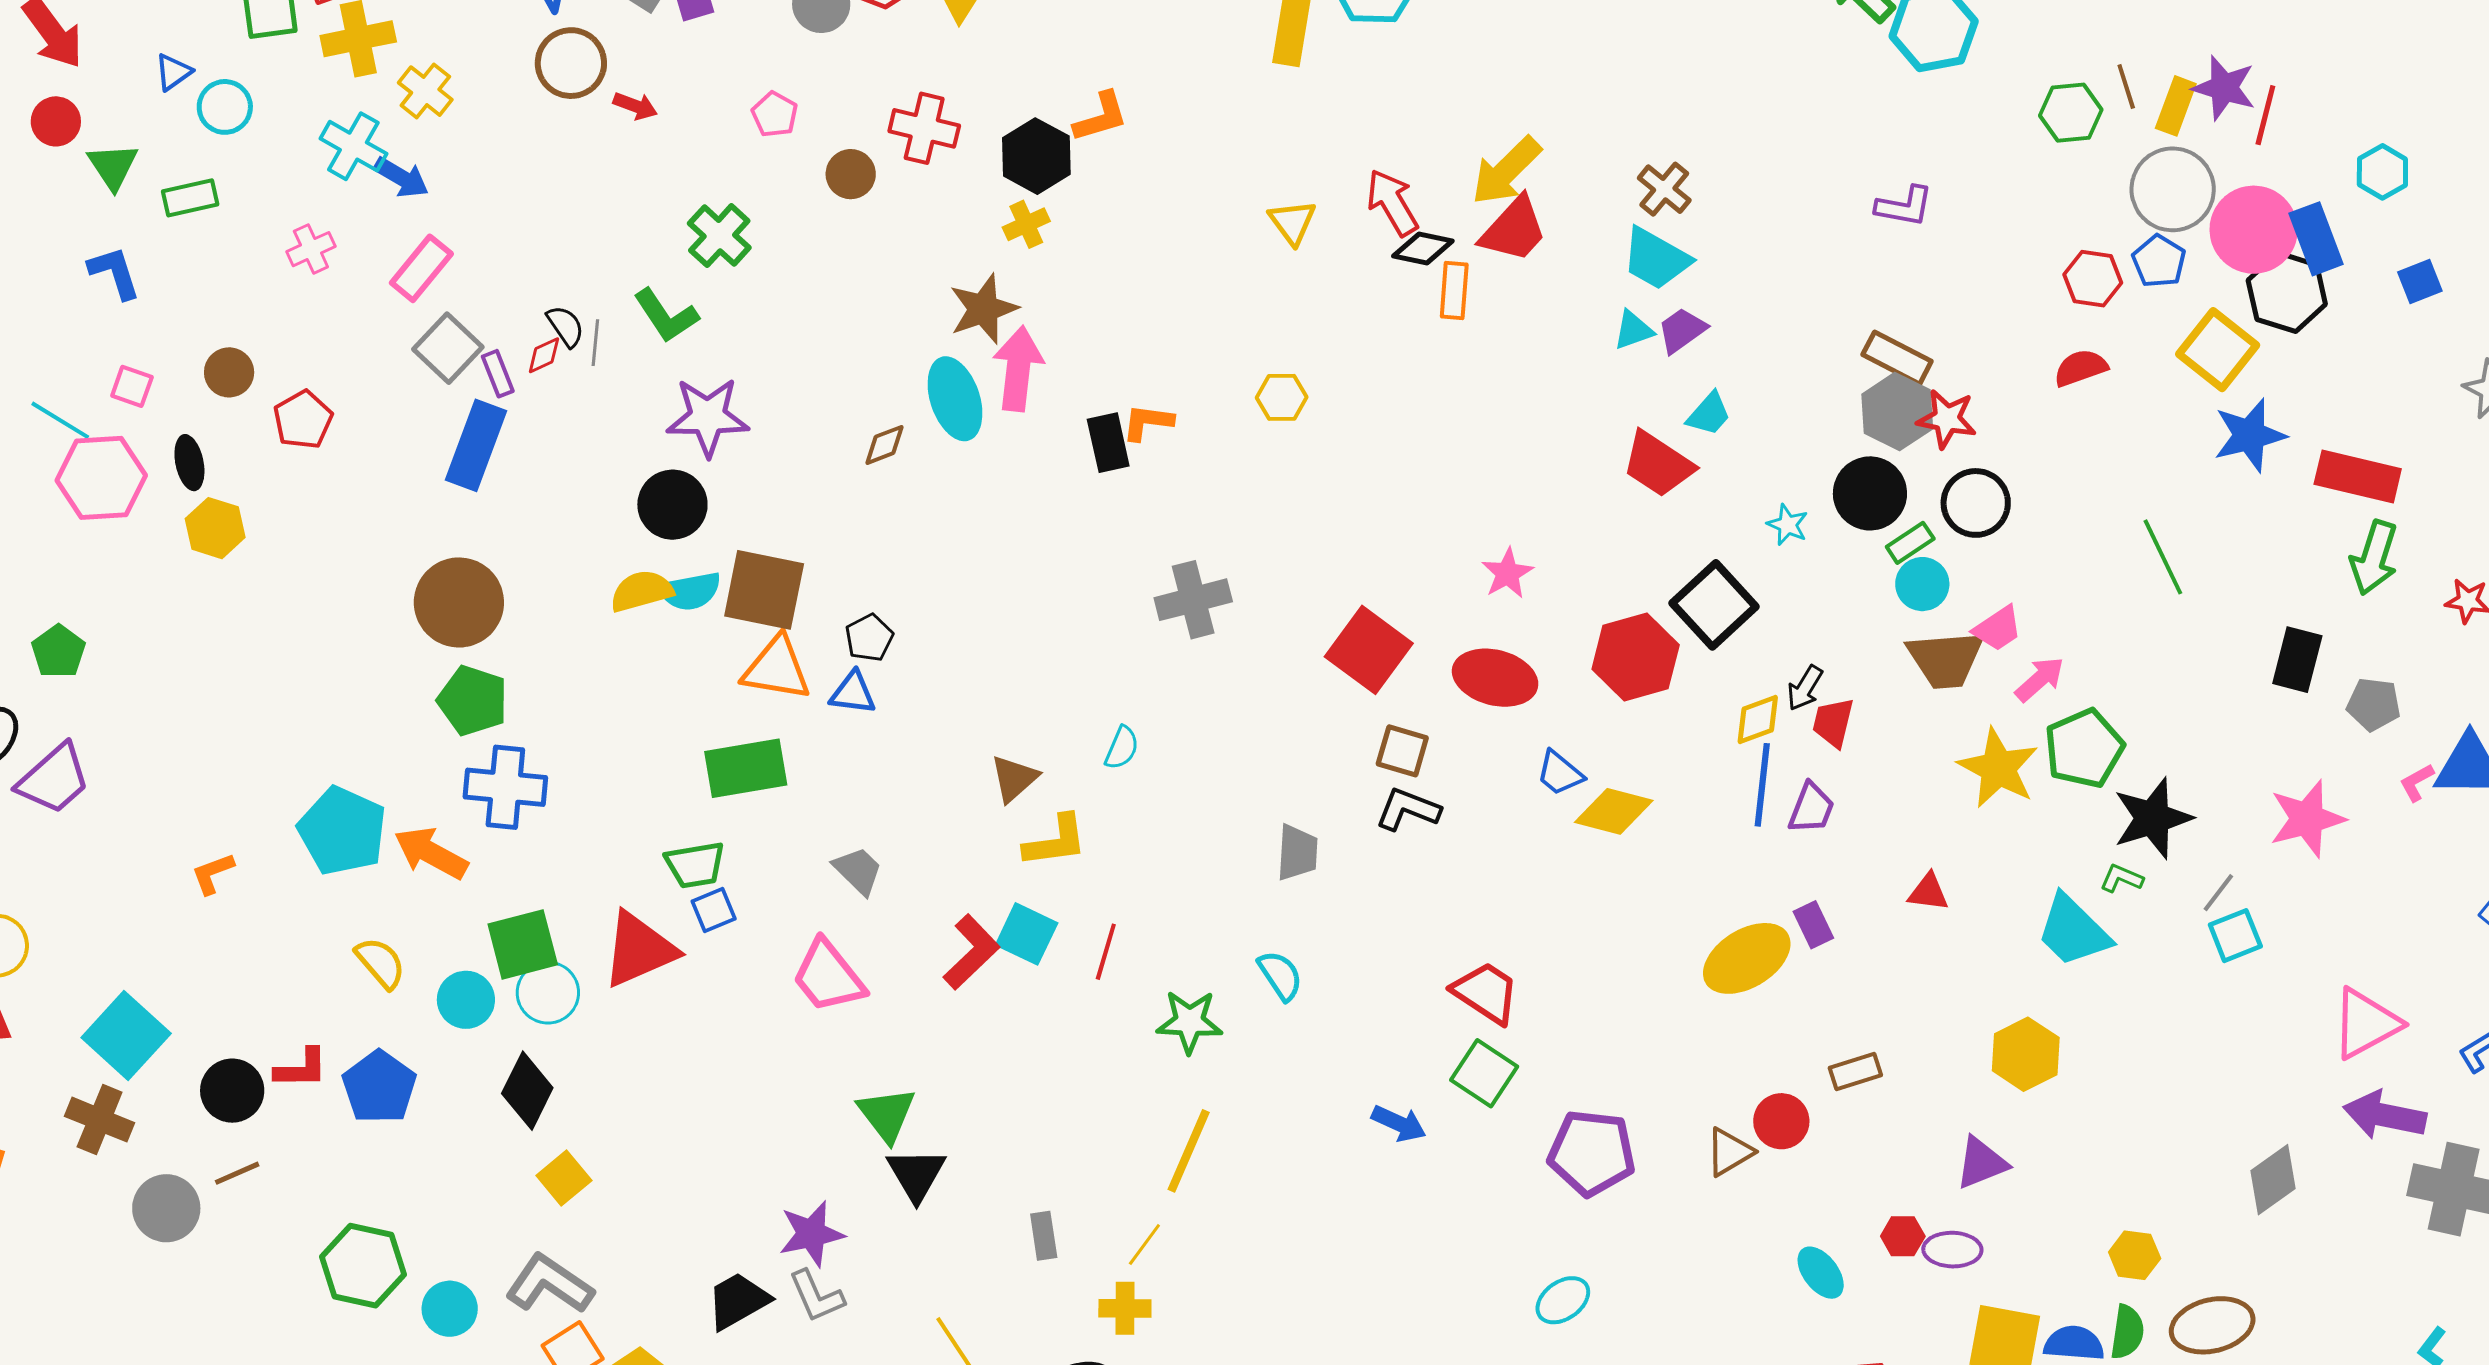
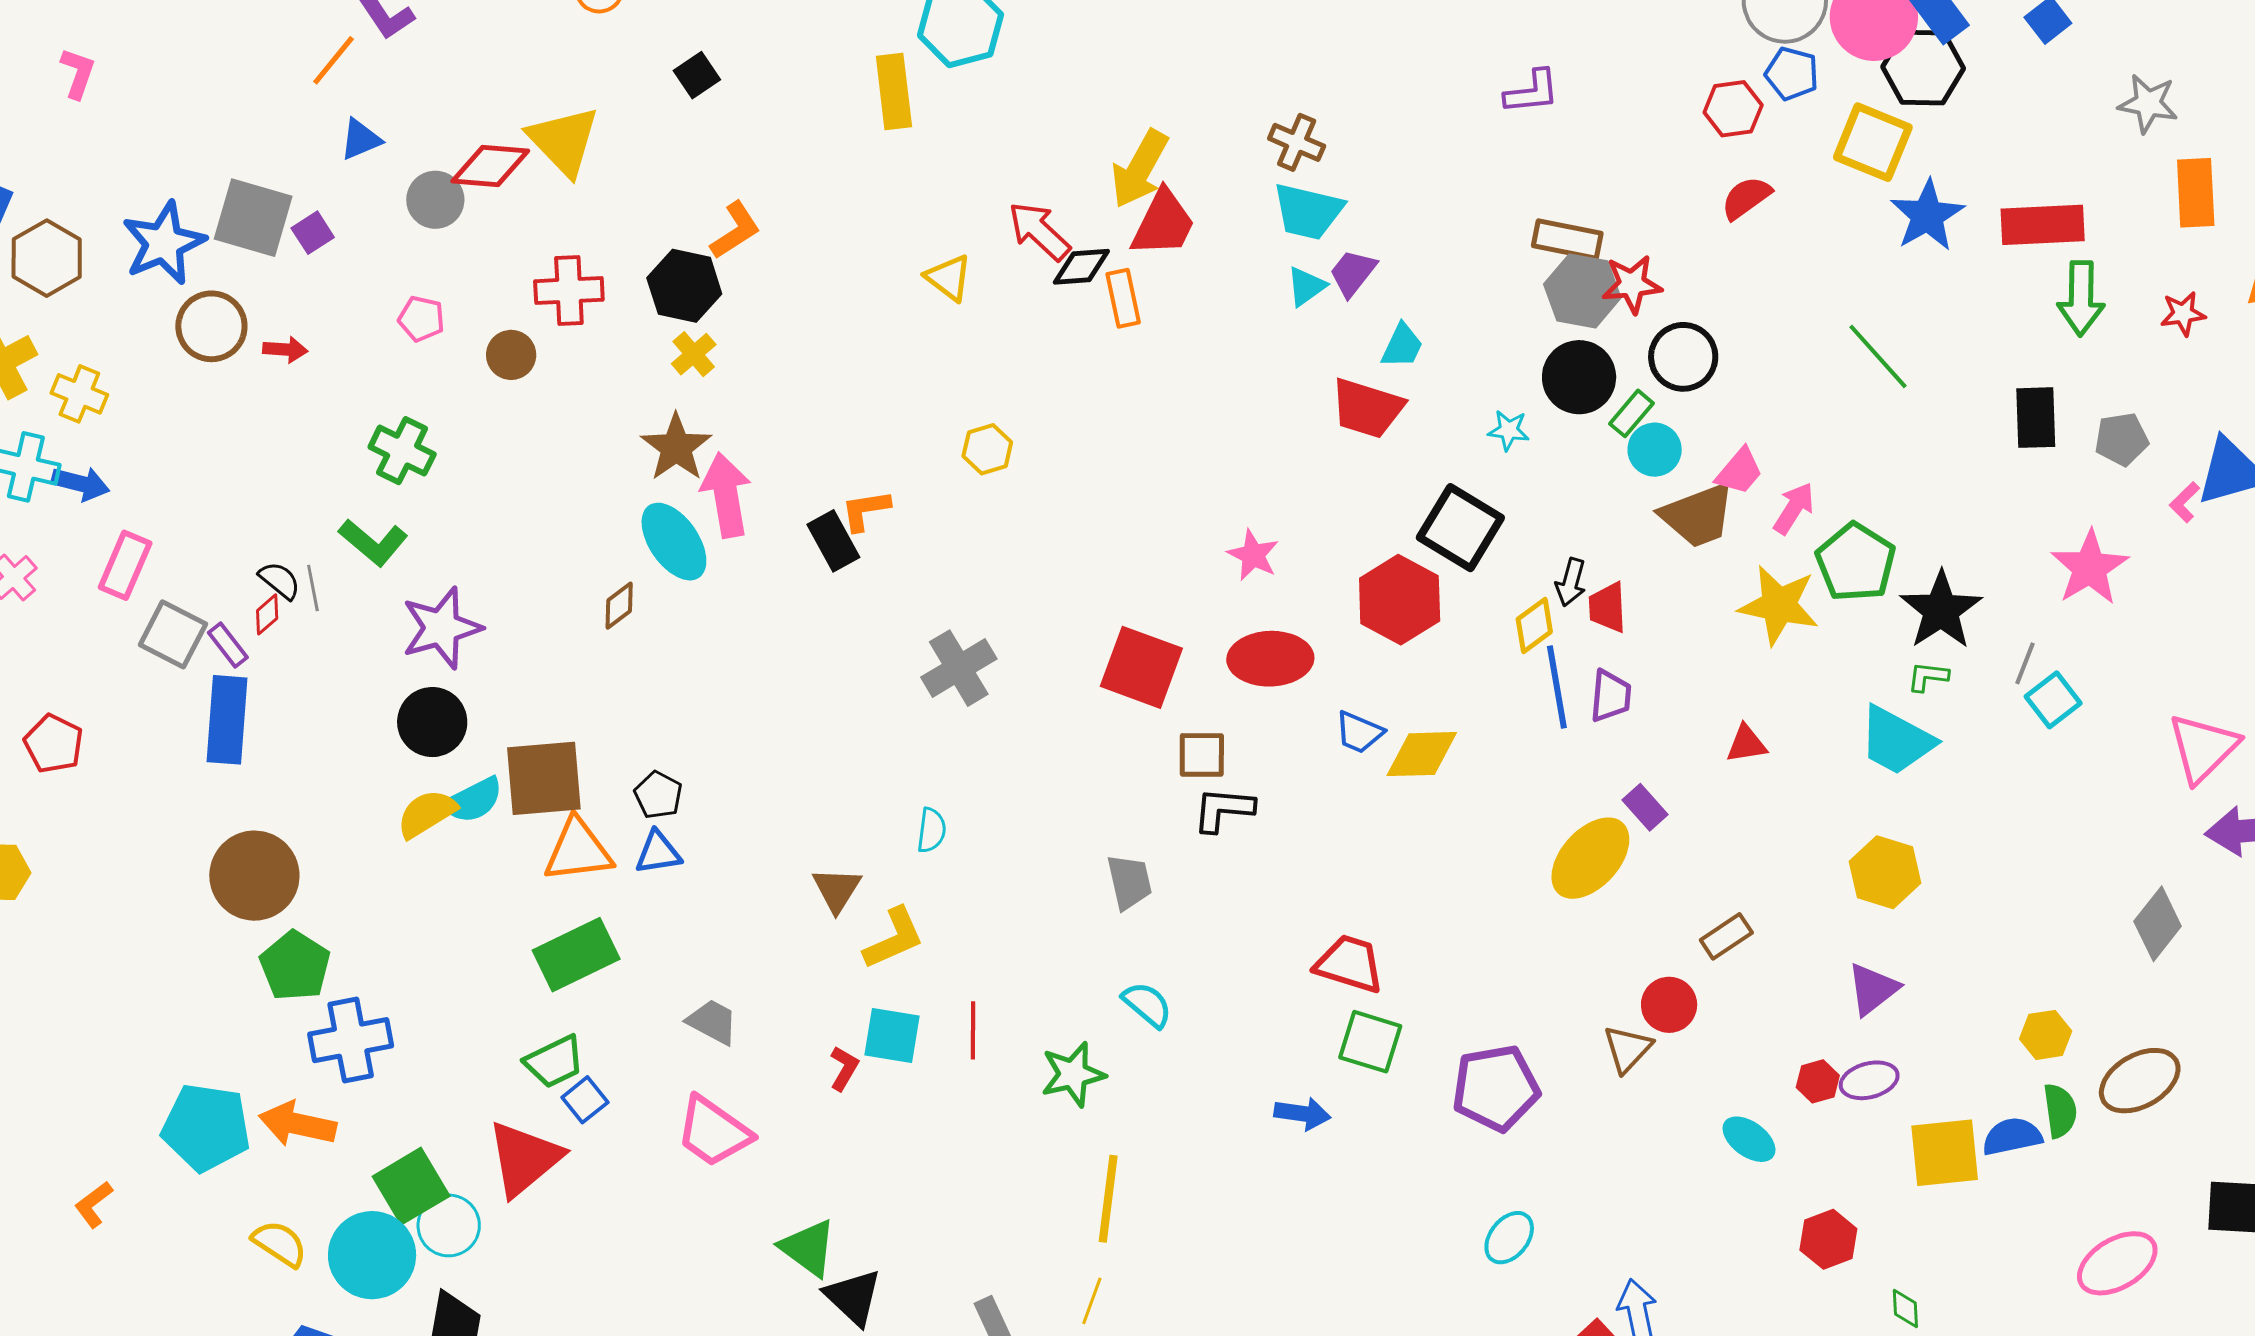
green pentagon: (473, 701) -> (295, 966), turned 30
red L-shape: (971, 952) -> (844, 1068), size x0.6
cyan circle: (466, 1000) -> (372, 1255), size x1.5

